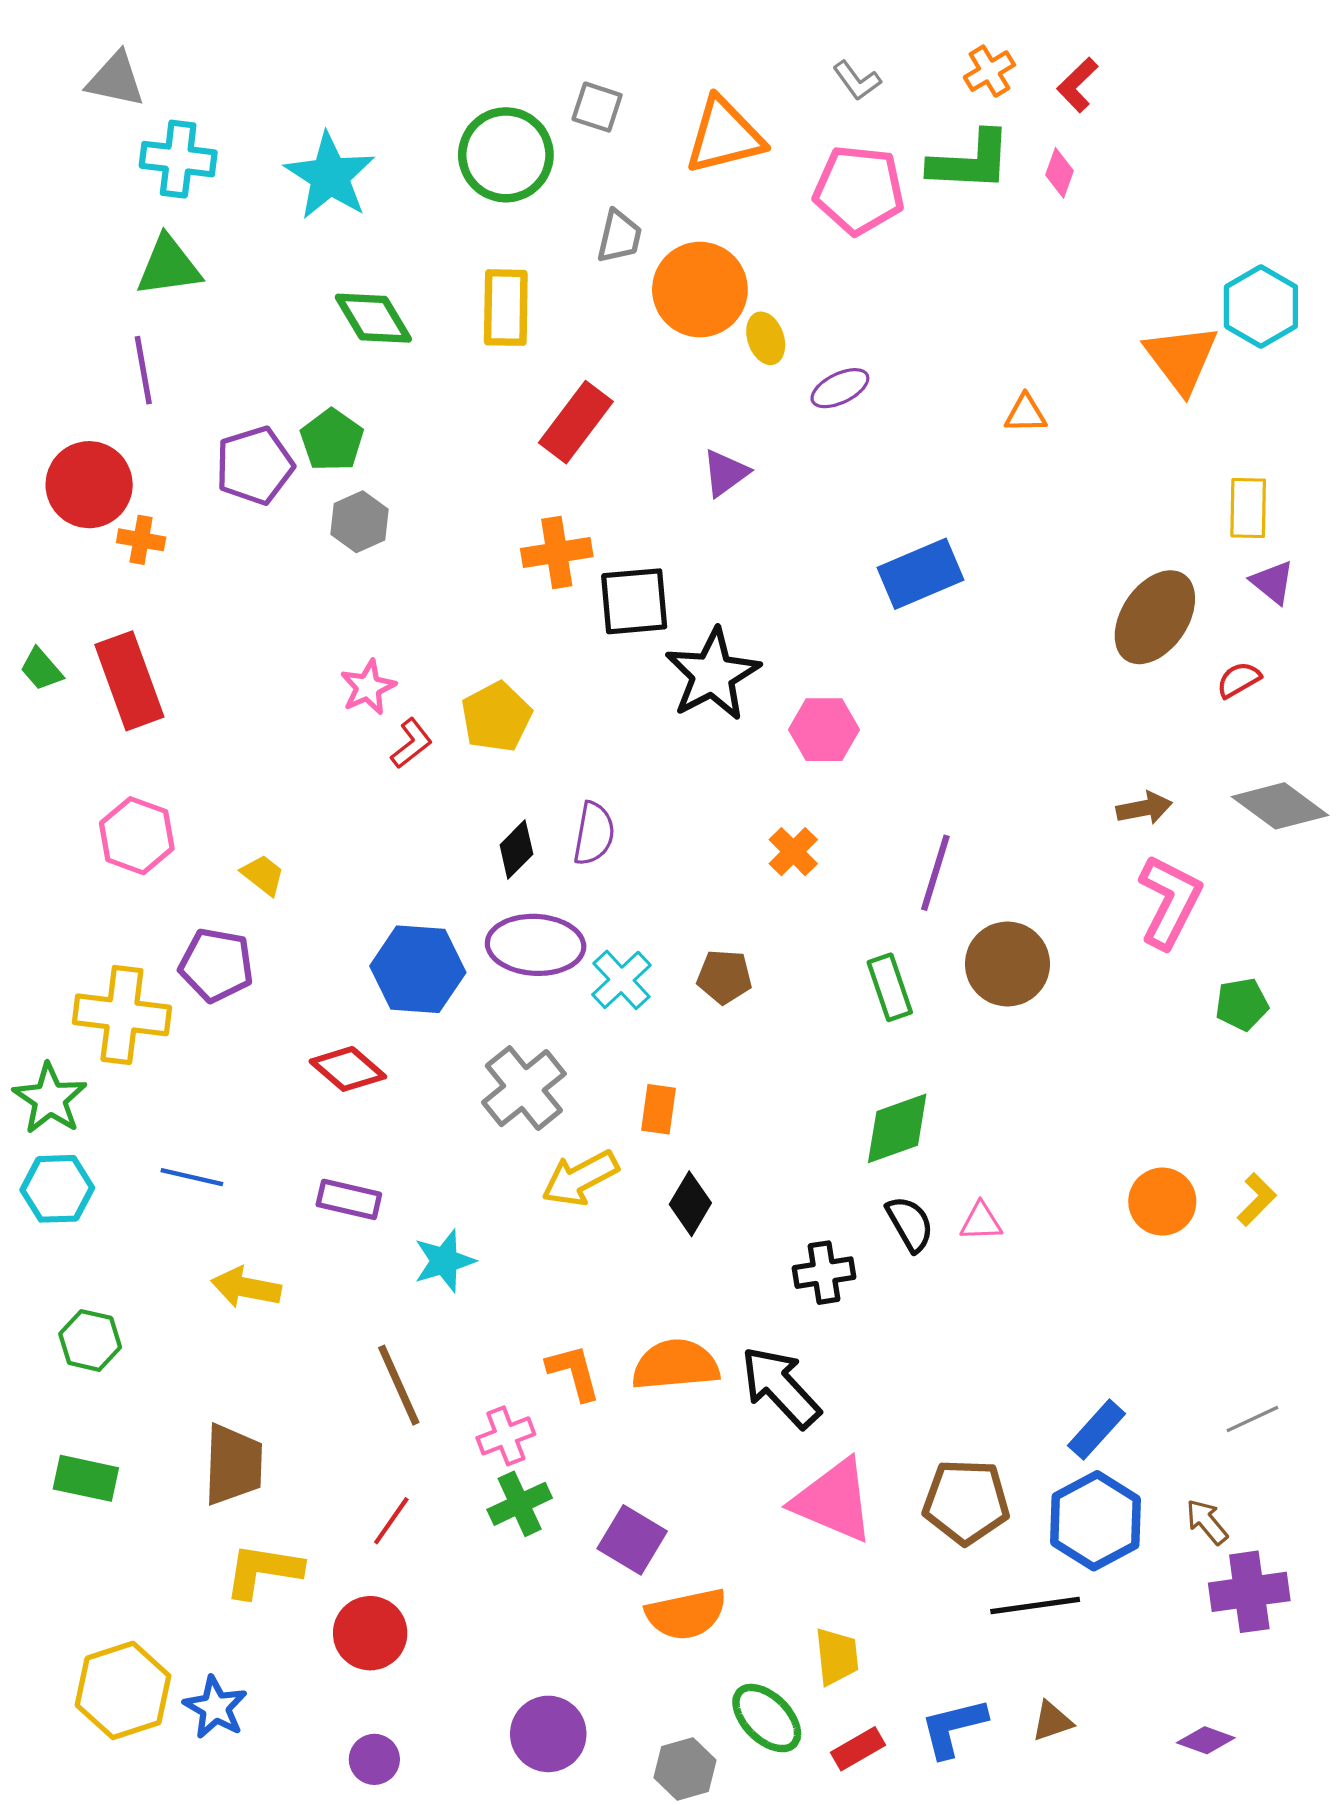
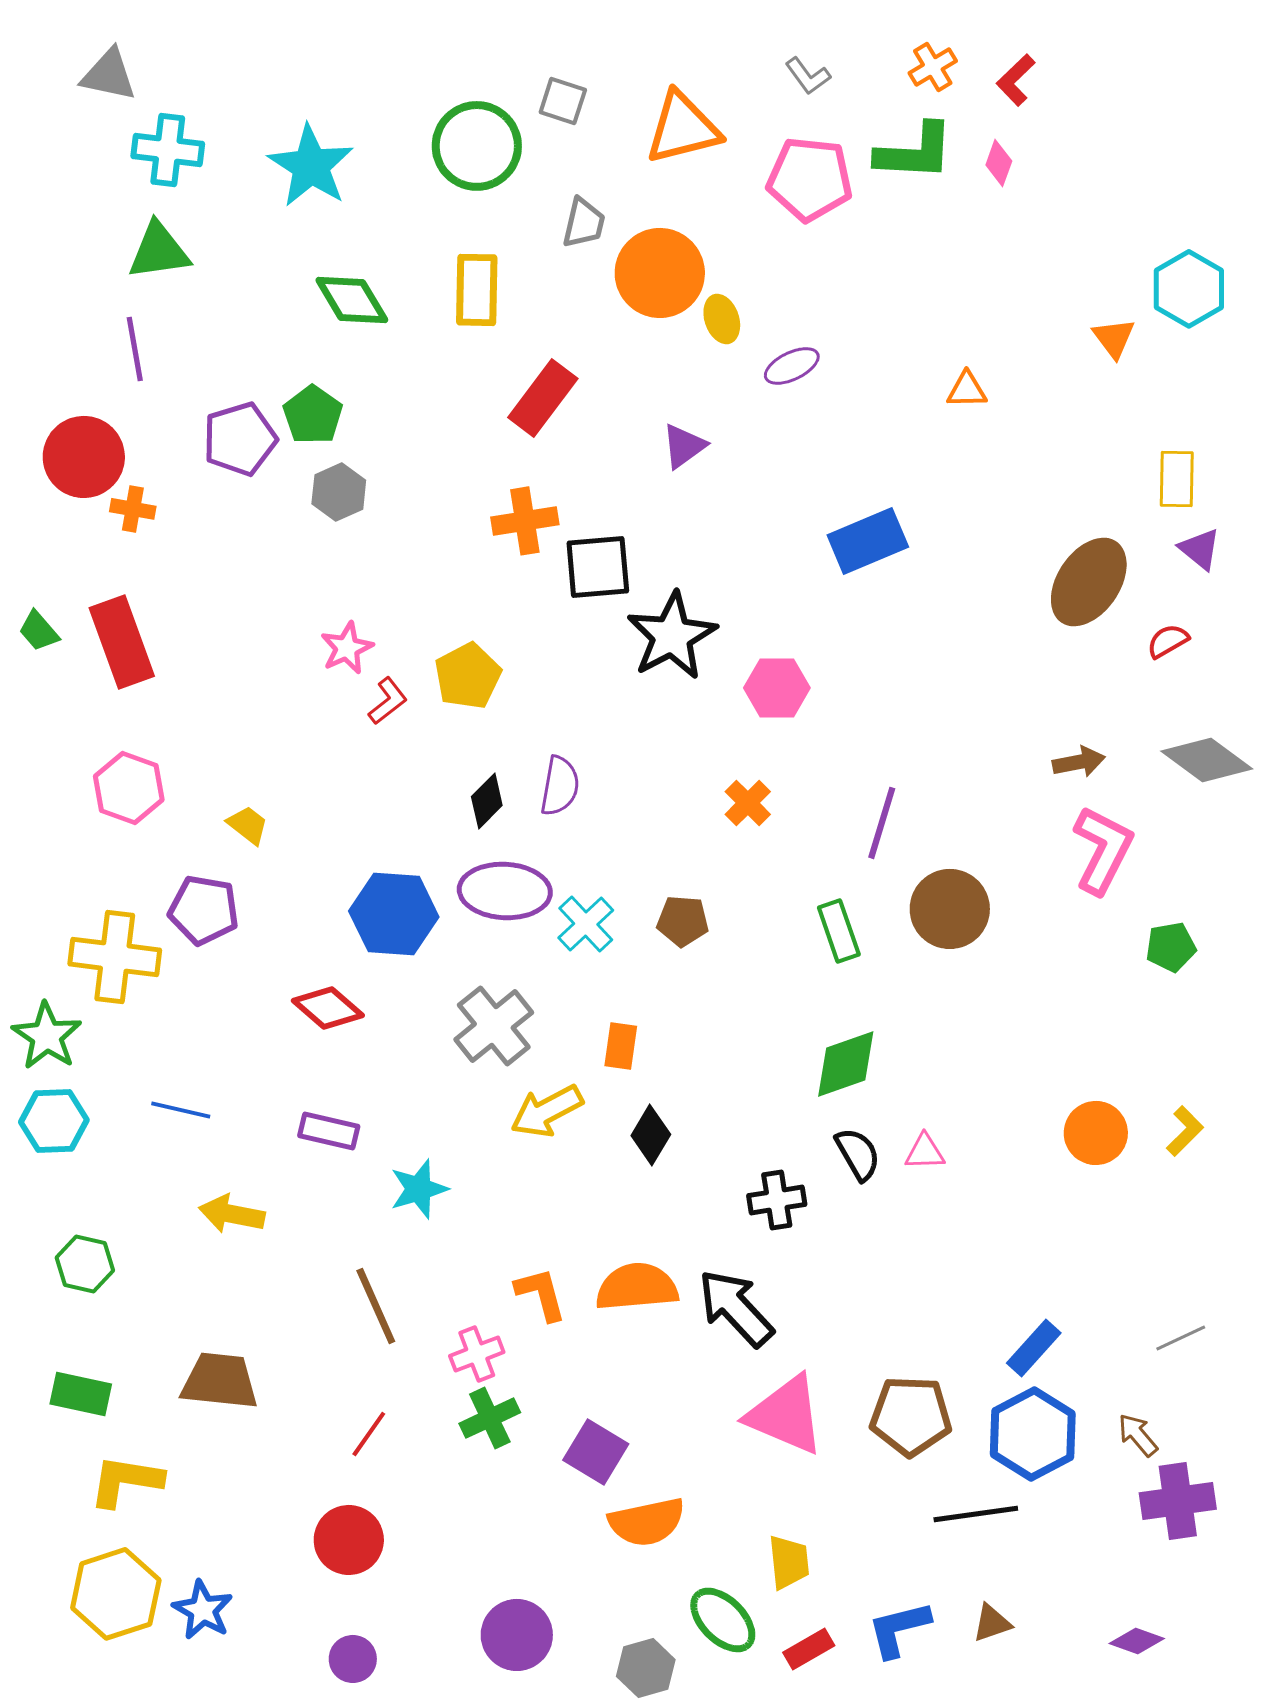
orange triangle: (1181, 358) -> (1114, 338), size x0.6
brown trapezoid: (233, 1465) -> (220, 1381), turned -86
yellow L-shape: (263, 1571) -> (126, 1481), moved

